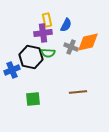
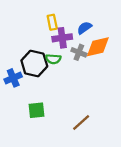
blue semicircle: (66, 25) -> (84, 28), moved, turned -152
purple cross: (43, 33) -> (62, 38), moved
brown line: (78, 92) -> (81, 123), moved, turned -36

